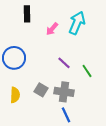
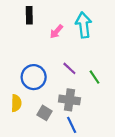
cyan arrow: (77, 23) -> (84, 25), turned -30
blue circle: (14, 58) -> (34, 77), moved
gray square: (41, 90) -> (44, 113), moved

